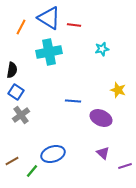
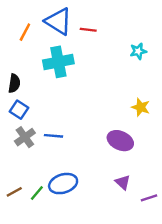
cyan star: (102, 49) -> (138, 51), moved
blue line: (73, 101) -> (54, 136), moved
green line: (32, 171) -> (37, 193), moved

